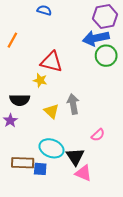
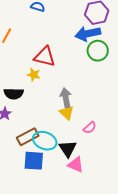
yellow triangle: (52, 111) -> (67, 113), moved
brown rectangle: (23, 163) -> (28, 137), moved, turned -30
blue square: (40, 169) -> (34, 161), size x1.5

